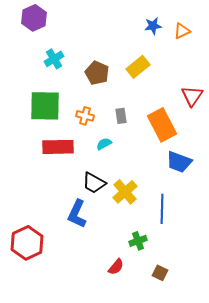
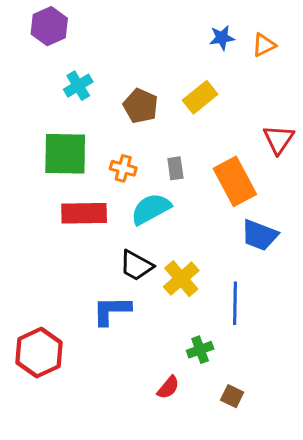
cyan semicircle: (104, 144) -> (151, 209), size x1.8
blue L-shape: (77, 214) -> (112, 311), turned 64

